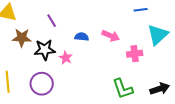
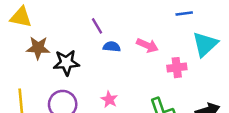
purple line: (52, 21) -> (97, 26), moved
pink star: (66, 58) -> (109, 99), moved

